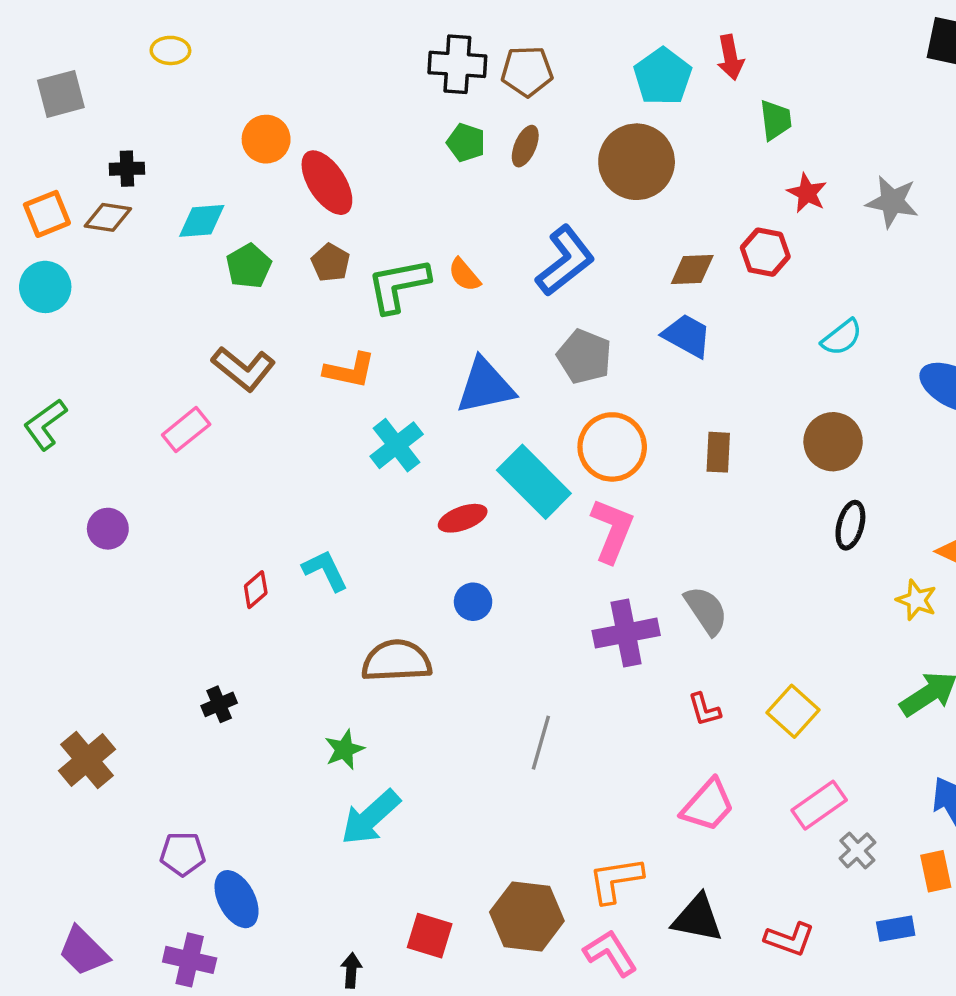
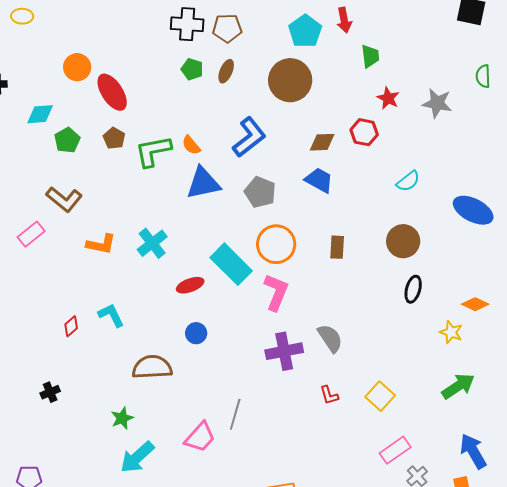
orange L-shape: (350, 370) -> (101, 244), moved
blue triangle: (485, 386) -> (203, 183), moved
pink trapezoid: (708, 805) -> (200, 437), moved

